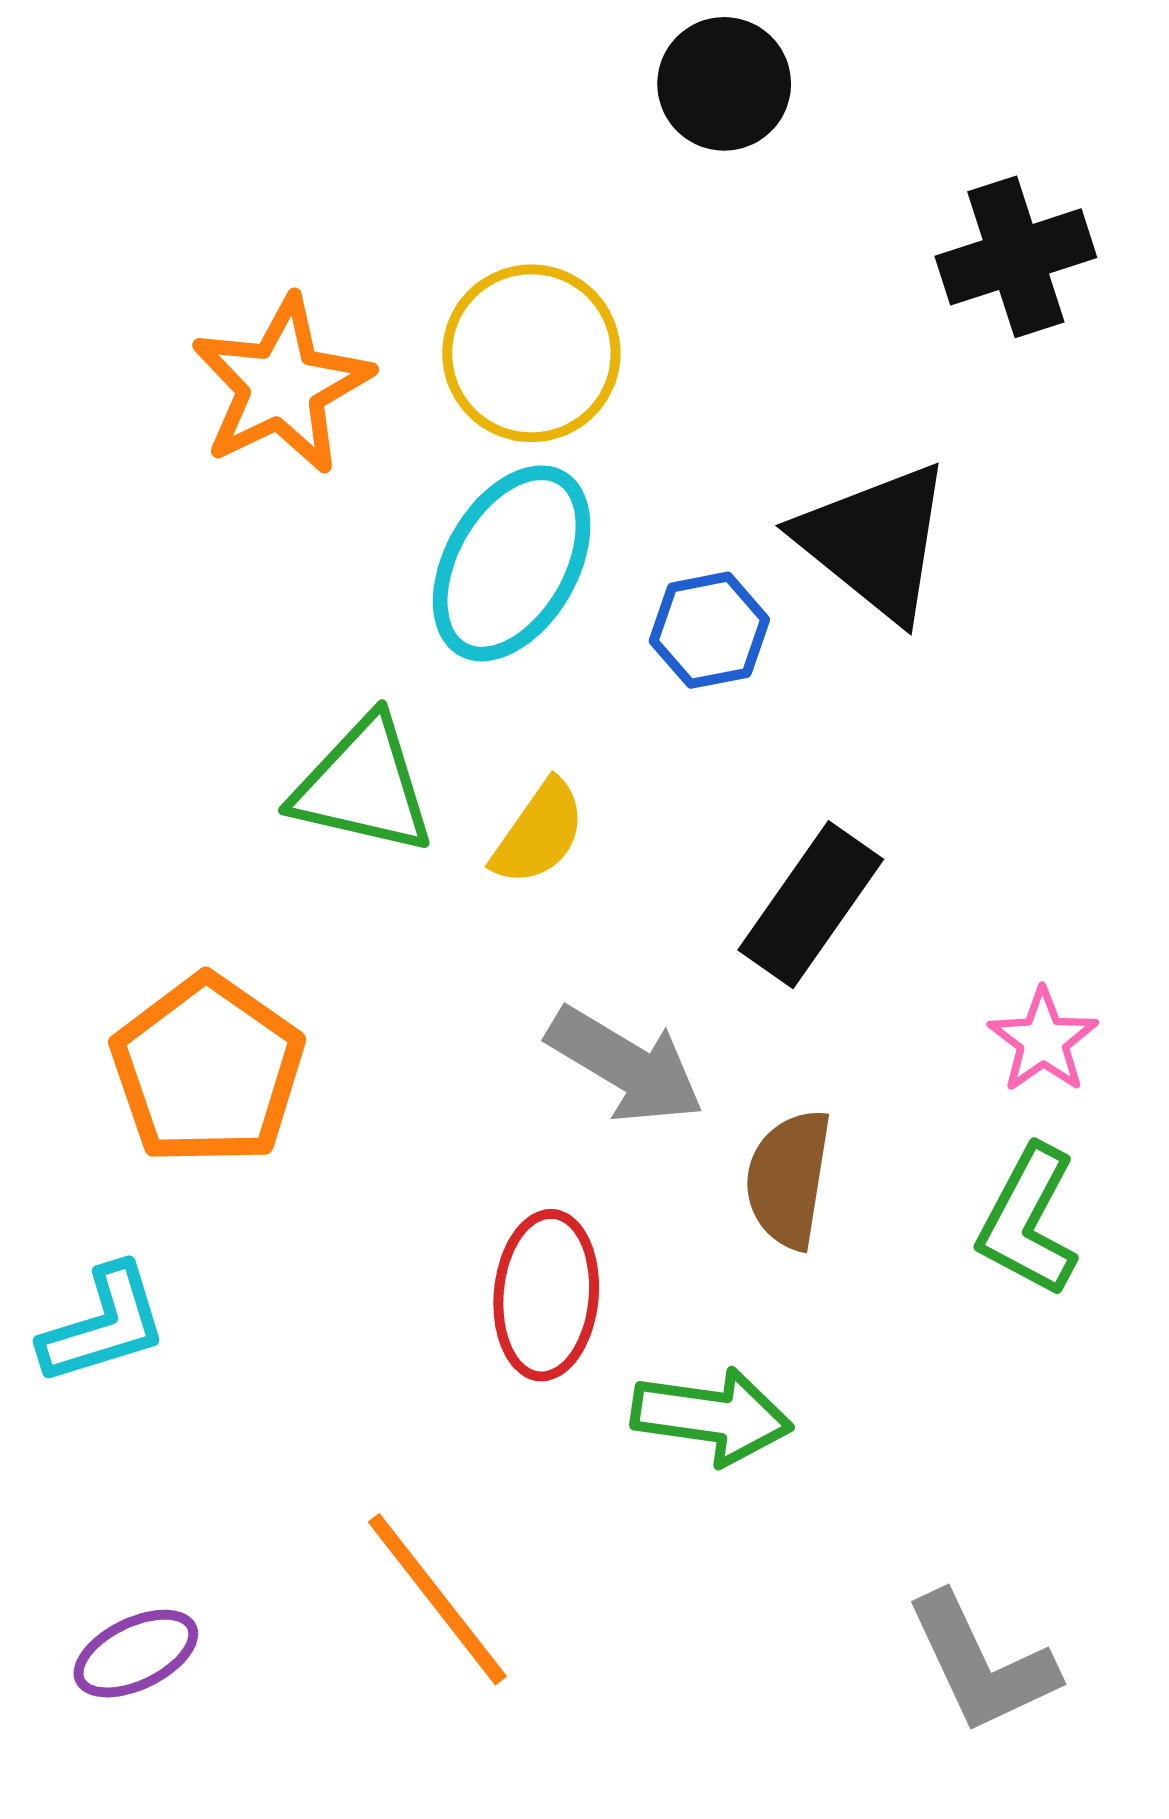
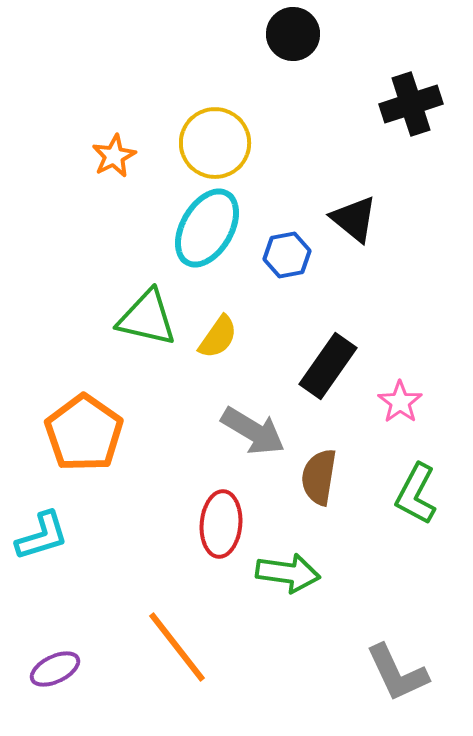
orange star: (282, 385) -> (114, 156), size x0.6
black triangle: (875, 541) -> (354, 219), size x0.7
pink star: (1043, 1041) -> (400, 402), moved

